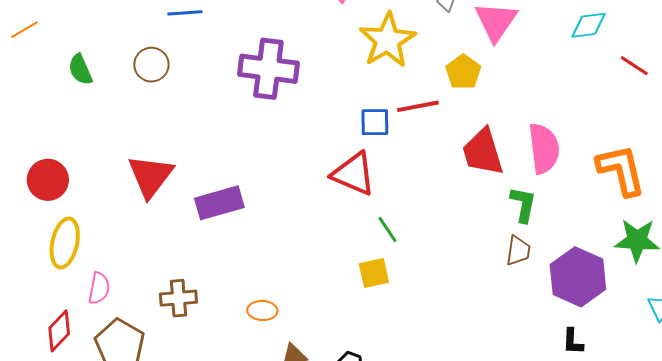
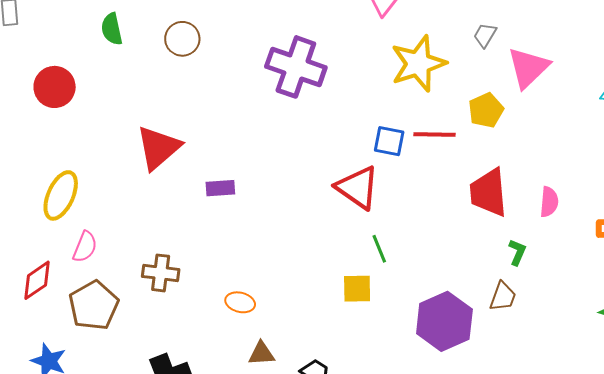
pink semicircle: (544, 149) -> (549, 202), size x0.6
red circle: (48, 180) -> (55, 87), moved
purple rectangle: (219, 203) -> (220, 188), size x0.6
green L-shape: (523, 204) -> (517, 252), size x0.7
purple hexagon: (578, 277) -> (444, 321), moved

